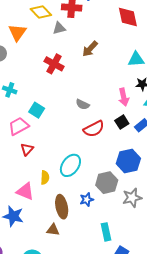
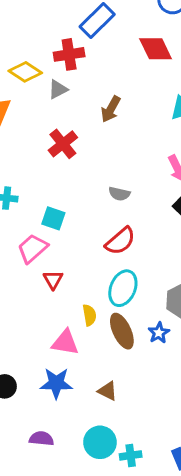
red cross: (54, 64) -> (63, 144), turned 36
red semicircle: (94, 129) -> (120, 241), moved
brown ellipse: (62, 207) -> (122, 331), moved
brown triangle: (53, 230) -> (108, 391), moved, turned 32

